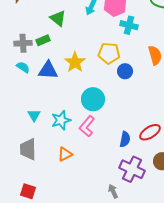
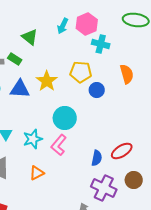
green rectangle: (43, 40) -> (15, 59), turned 56

